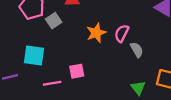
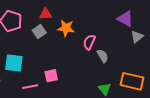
gray square: (54, 21) -> (39, 32), moved
orange star: (96, 33) -> (66, 28), moved, turned 30

